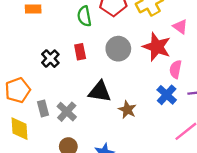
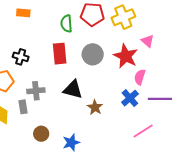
red rectangle: (80, 52) -> (60, 54), size x1.5
black cross: (50, 59) -> (21, 57), moved, turned -35
gray rectangle: (43, 108) -> (23, 107), moved
gray cross: (67, 112) -> (36, 91), moved, turned 36

